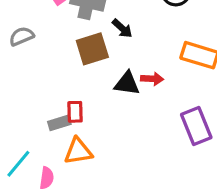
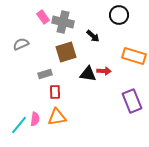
black arrow: (122, 28) -> (93, 36), moved
gray rectangle: (59, 123) -> (45, 74), moved
pink semicircle: (47, 178) -> (35, 119), moved

